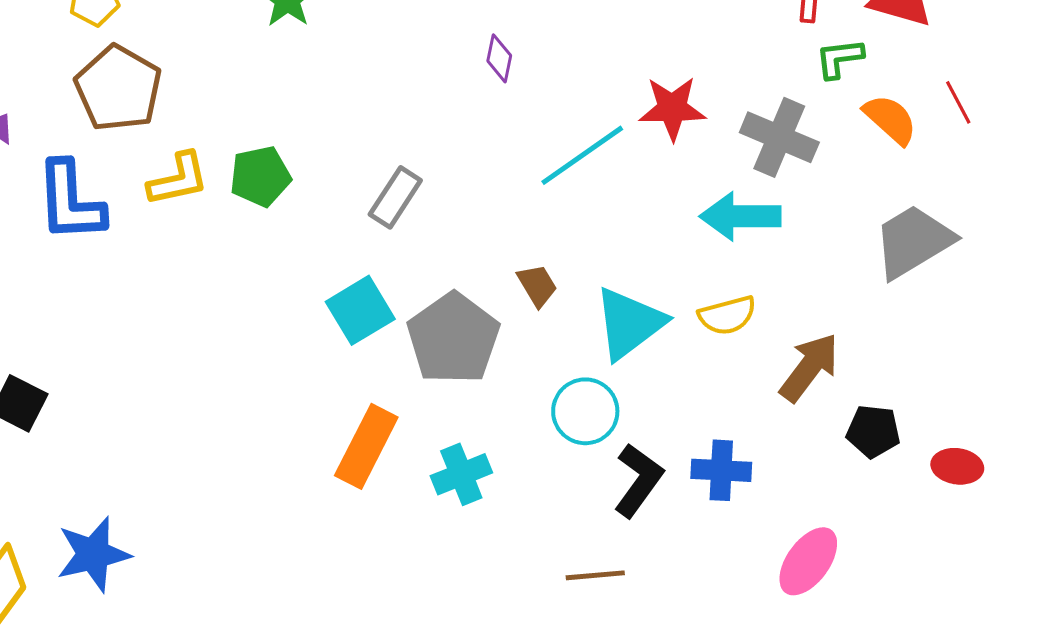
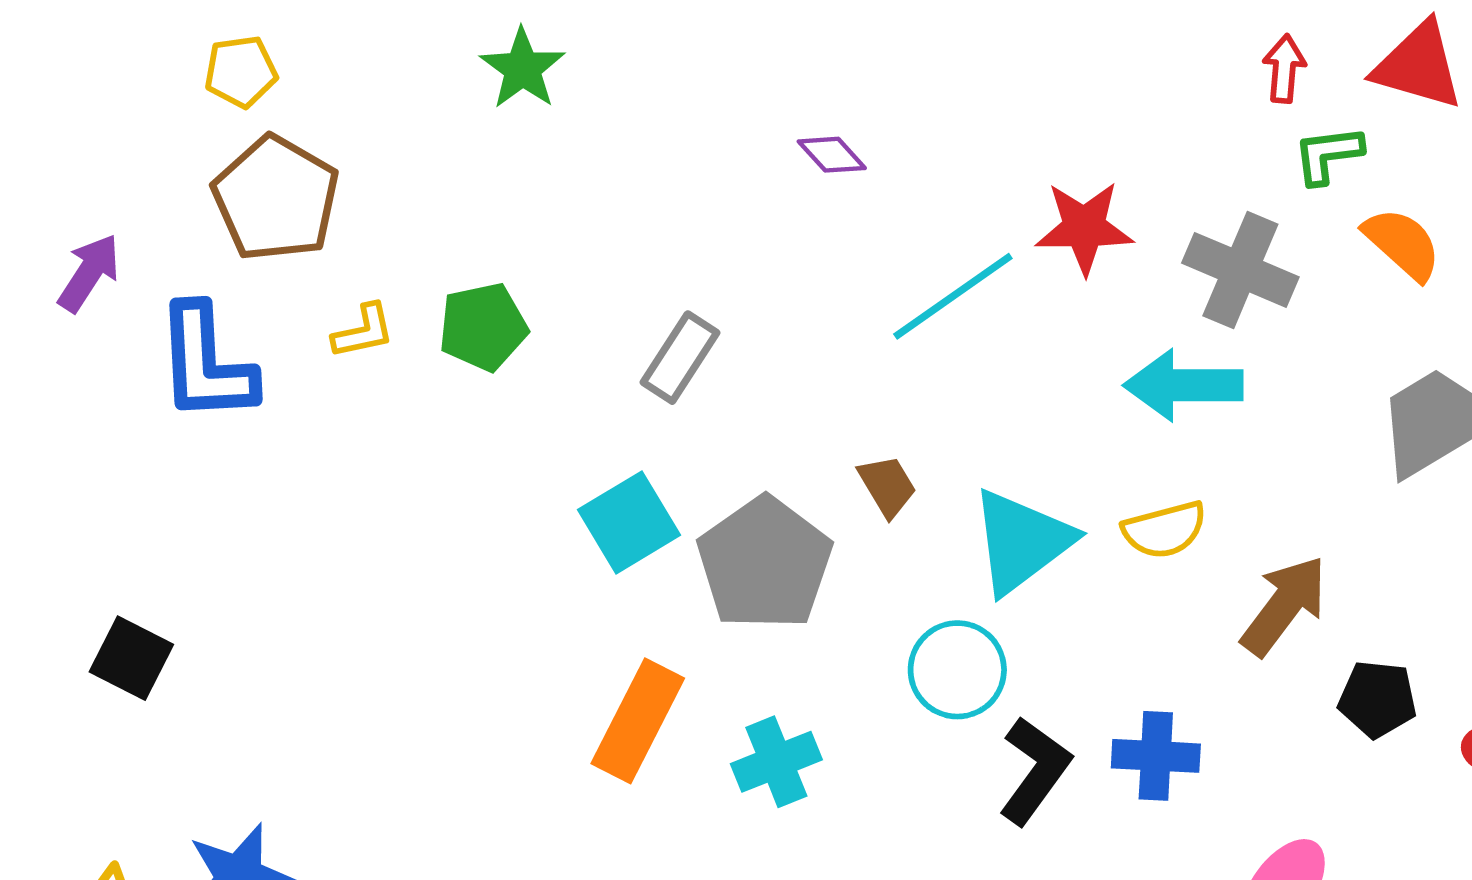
purple diamond: (499, 58) -> (832, 155), turned -54
yellow L-shape: (178, 179) -> (363, 331), size x0.7

